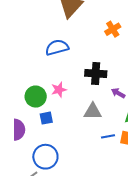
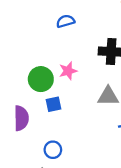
blue semicircle: (57, 47) -> (65, 21), size x0.7
blue circle: (45, 157) -> (53, 150), size x0.6

